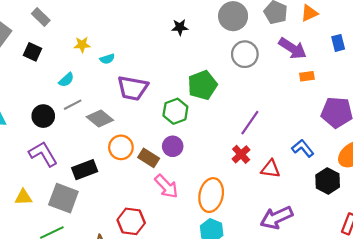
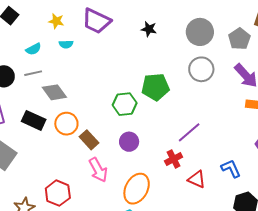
cyan semicircle: (107, 59) -> (66, 44), moved
purple trapezoid: (133, 88) -> (96, 21), moved
purple circle: (173, 146) -> (129, 142), moved
black rectangle: (85, 170) -> (34, 120), moved, turned 30

